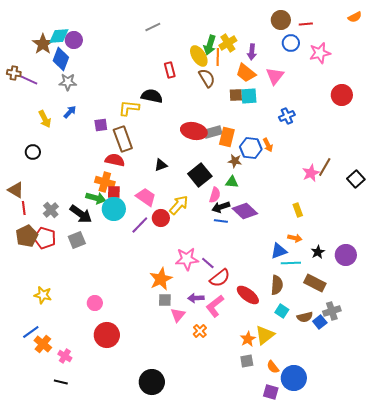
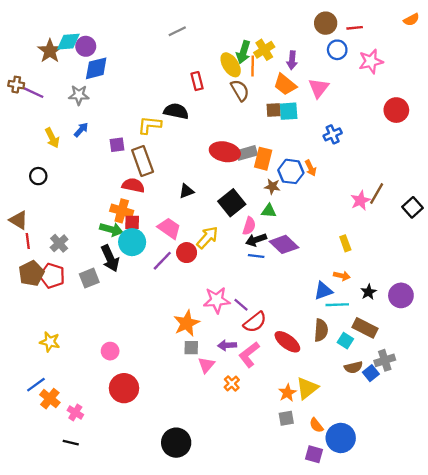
blue diamond: (61, 59) -> (96, 68), moved, turned 55
black arrow: (81, 214) -> (110, 258), moved, turned 30
cyan square: (282, 311) -> (345, 341), moved

